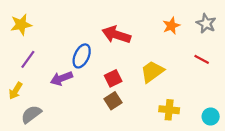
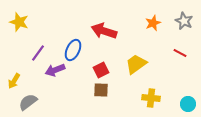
yellow star: (21, 25) -> (19, 22), turned 30
purple line: (28, 59) -> (38, 53), moved
brown square: (113, 101) -> (101, 90), turned 35

